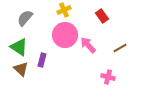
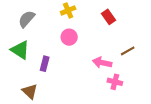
pink circle: (65, 35) -> (69, 37), size x0.6
pink arrow: (88, 45) -> (102, 63), moved, turned -36
brown triangle: (21, 69) -> (30, 91), moved

